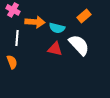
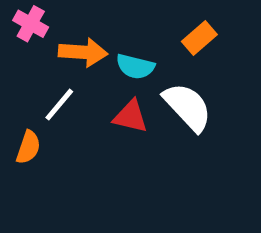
white line: (17, 38) -> (59, 105), moved, turned 35
orange semicircle: (12, 62) -> (28, 147), turned 40

